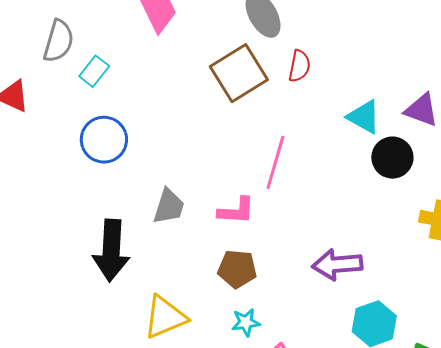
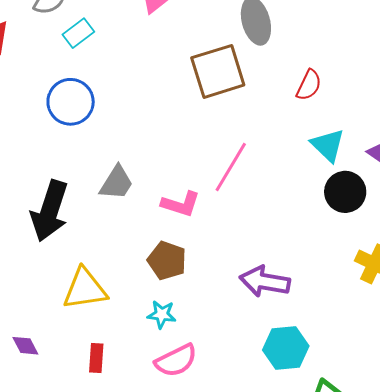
red semicircle: (299, 66) -> (309, 85), moved

